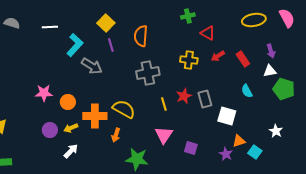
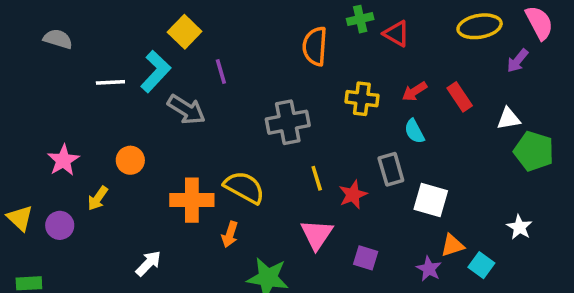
gray semicircle: (12, 23) -> (58, 39), moved
yellow square: (106, 23) -> (185, 32), moved
white line: (50, 27) -> (110, 82), moved
red triangle: (208, 33) -> (396, 34), moved
orange semicircle: (141, 36) -> (315, 46), moved
purple arrow: (271, 51) -> (518, 61), moved, turned 56
cyan semicircle: (247, 91) -> (414, 131), moved
pink star: (44, 93) -> (63, 160), moved, turned -30
red star: (184, 96) -> (353, 195), moved
orange circle: (68, 102) -> (130, 160), moved
yellow arrow: (71, 128) -> (98, 198), moved, turned -32
purple circle: (50, 130) -> (60, 225), moved

